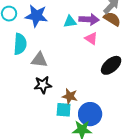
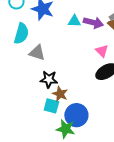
pink triangle: (91, 38) -> (102, 51), moved
black star: (43, 85) -> (49, 79), moved

